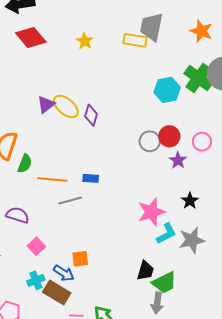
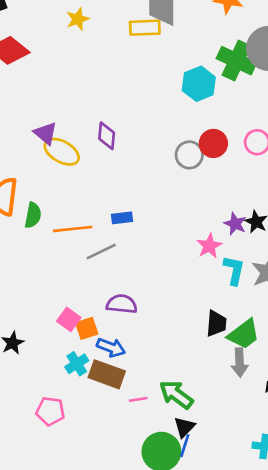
yellow star: (85, 41) -> (78, 19), moved, turned 30
purple triangle: (46, 104) -> (46, 133), turned -30
yellow ellipse: (66, 107) -> (62, 152), moved
purple star: (178, 160) -> (235, 224), moved
pink star: (151, 212) -> (209, 246), size x0.7
purple semicircle: (17, 215) -> (122, 304), moved
cyan L-shape: (166, 234) -> (234, 270), turned -40
orange square: (80, 259) -> (87, 328), moved

